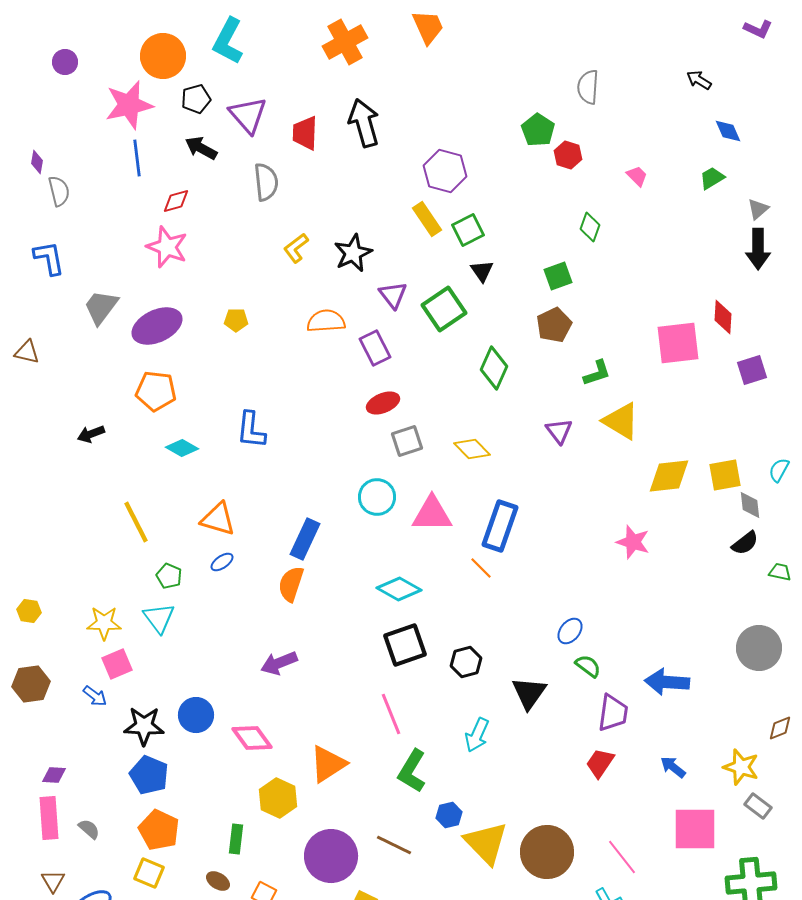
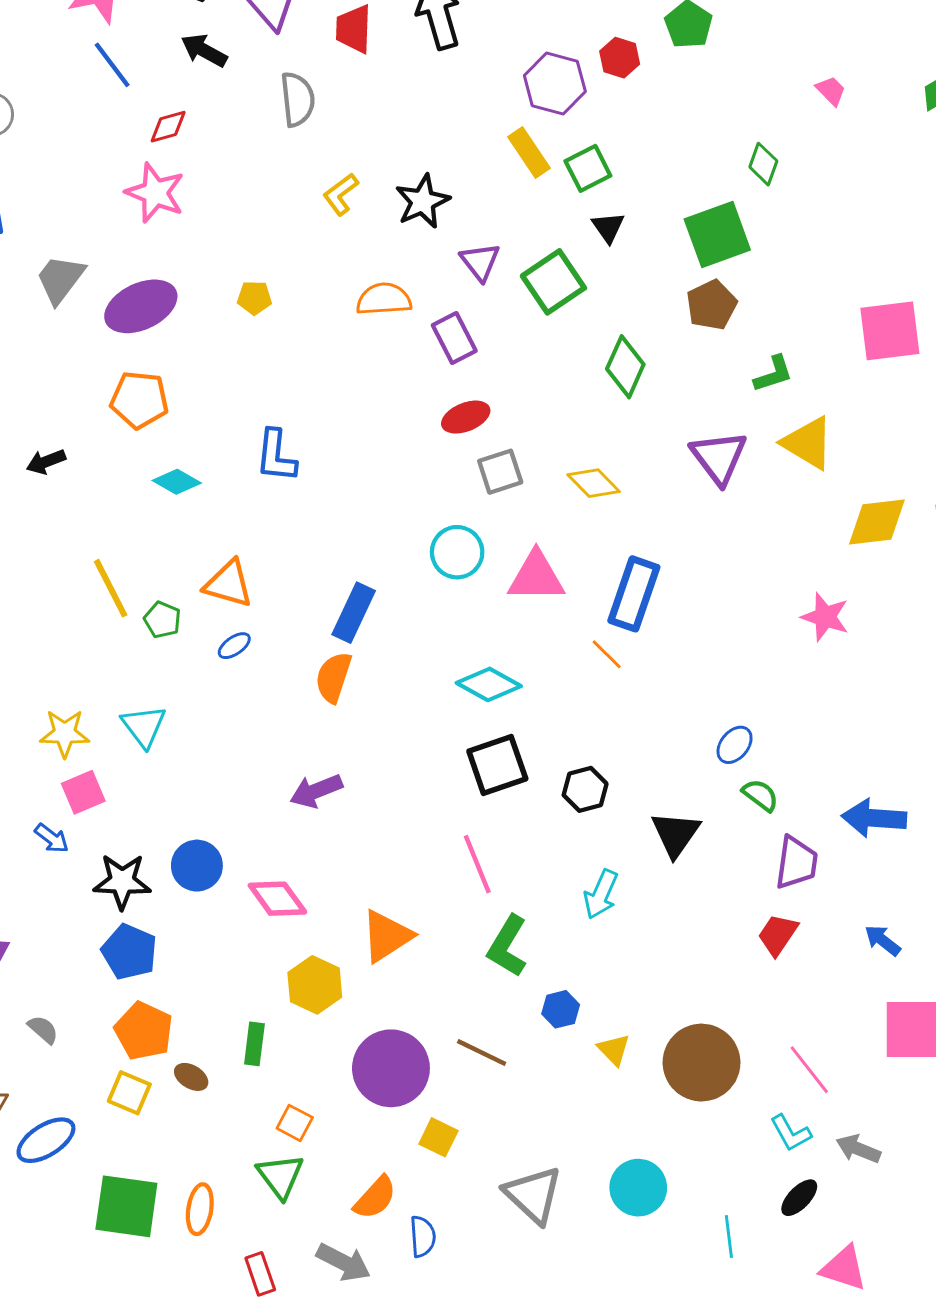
red hexagon: (568, 155) -> (620, 58), moved
blue line: (137, 158) -> (112, 65), turned -30
green square: (558, 276) -> (717, 234), size x1.6
purple triangle: (559, 431) -> (719, 457), size x1.5
green pentagon: (169, 576) -> (162, 620), moved
yellow triangle: (486, 843) -> (614, 1050), size x0.5
brown ellipse: (218, 881) -> (191, 1077), moved

